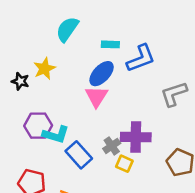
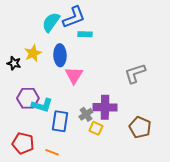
blue L-shape: (141, 58) -> (74, 17), moved
blue ellipse: (102, 74) -> (60, 55), moved, turned -45
blue rectangle: (79, 155) -> (60, 121), turned 50

